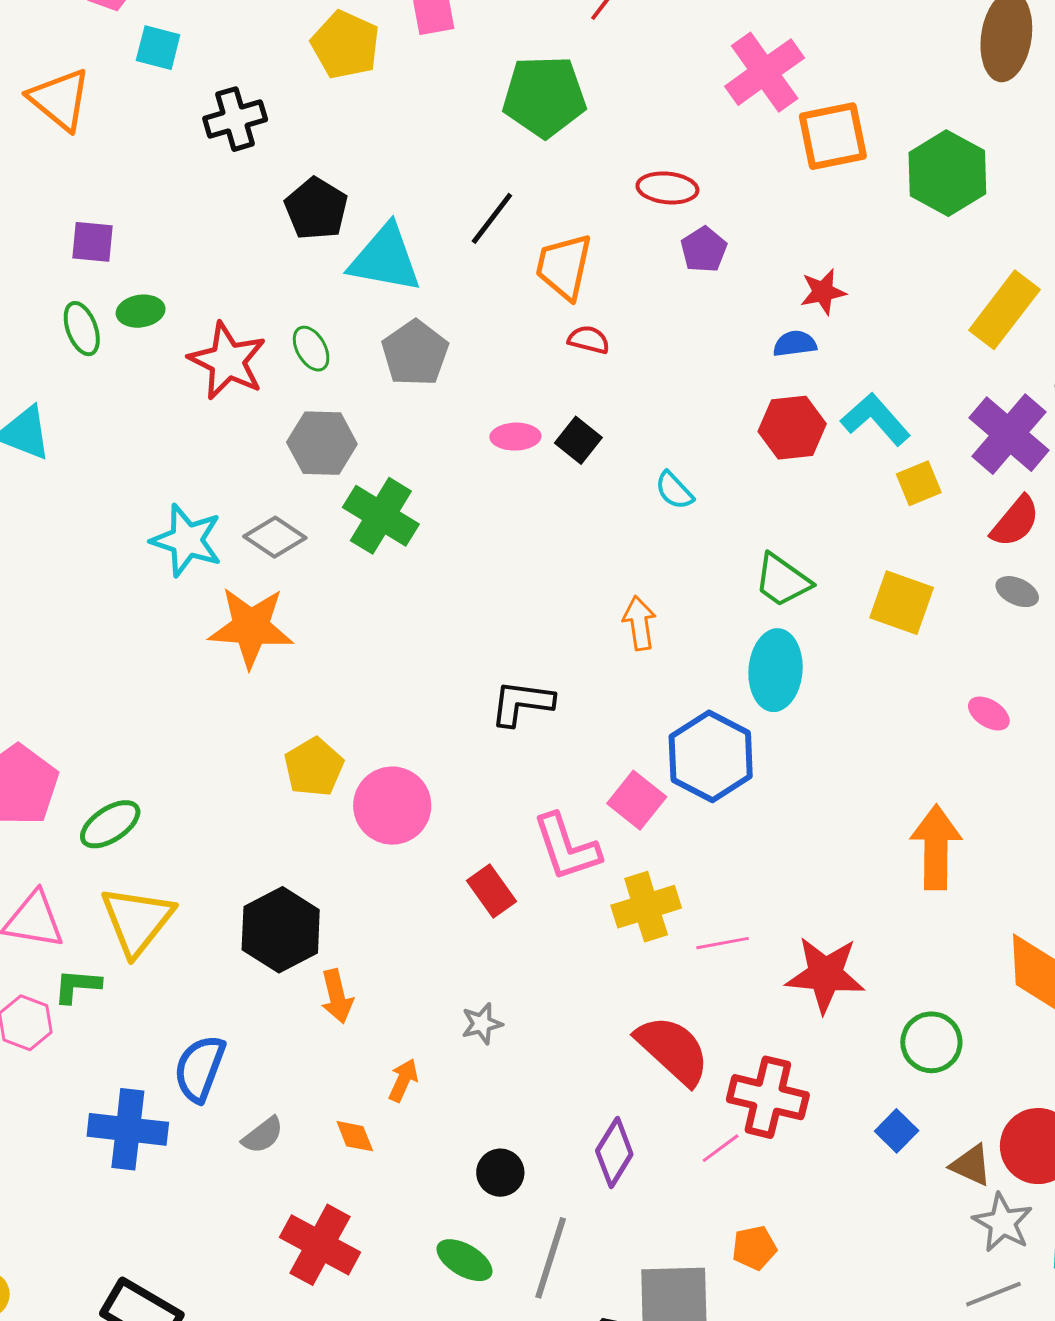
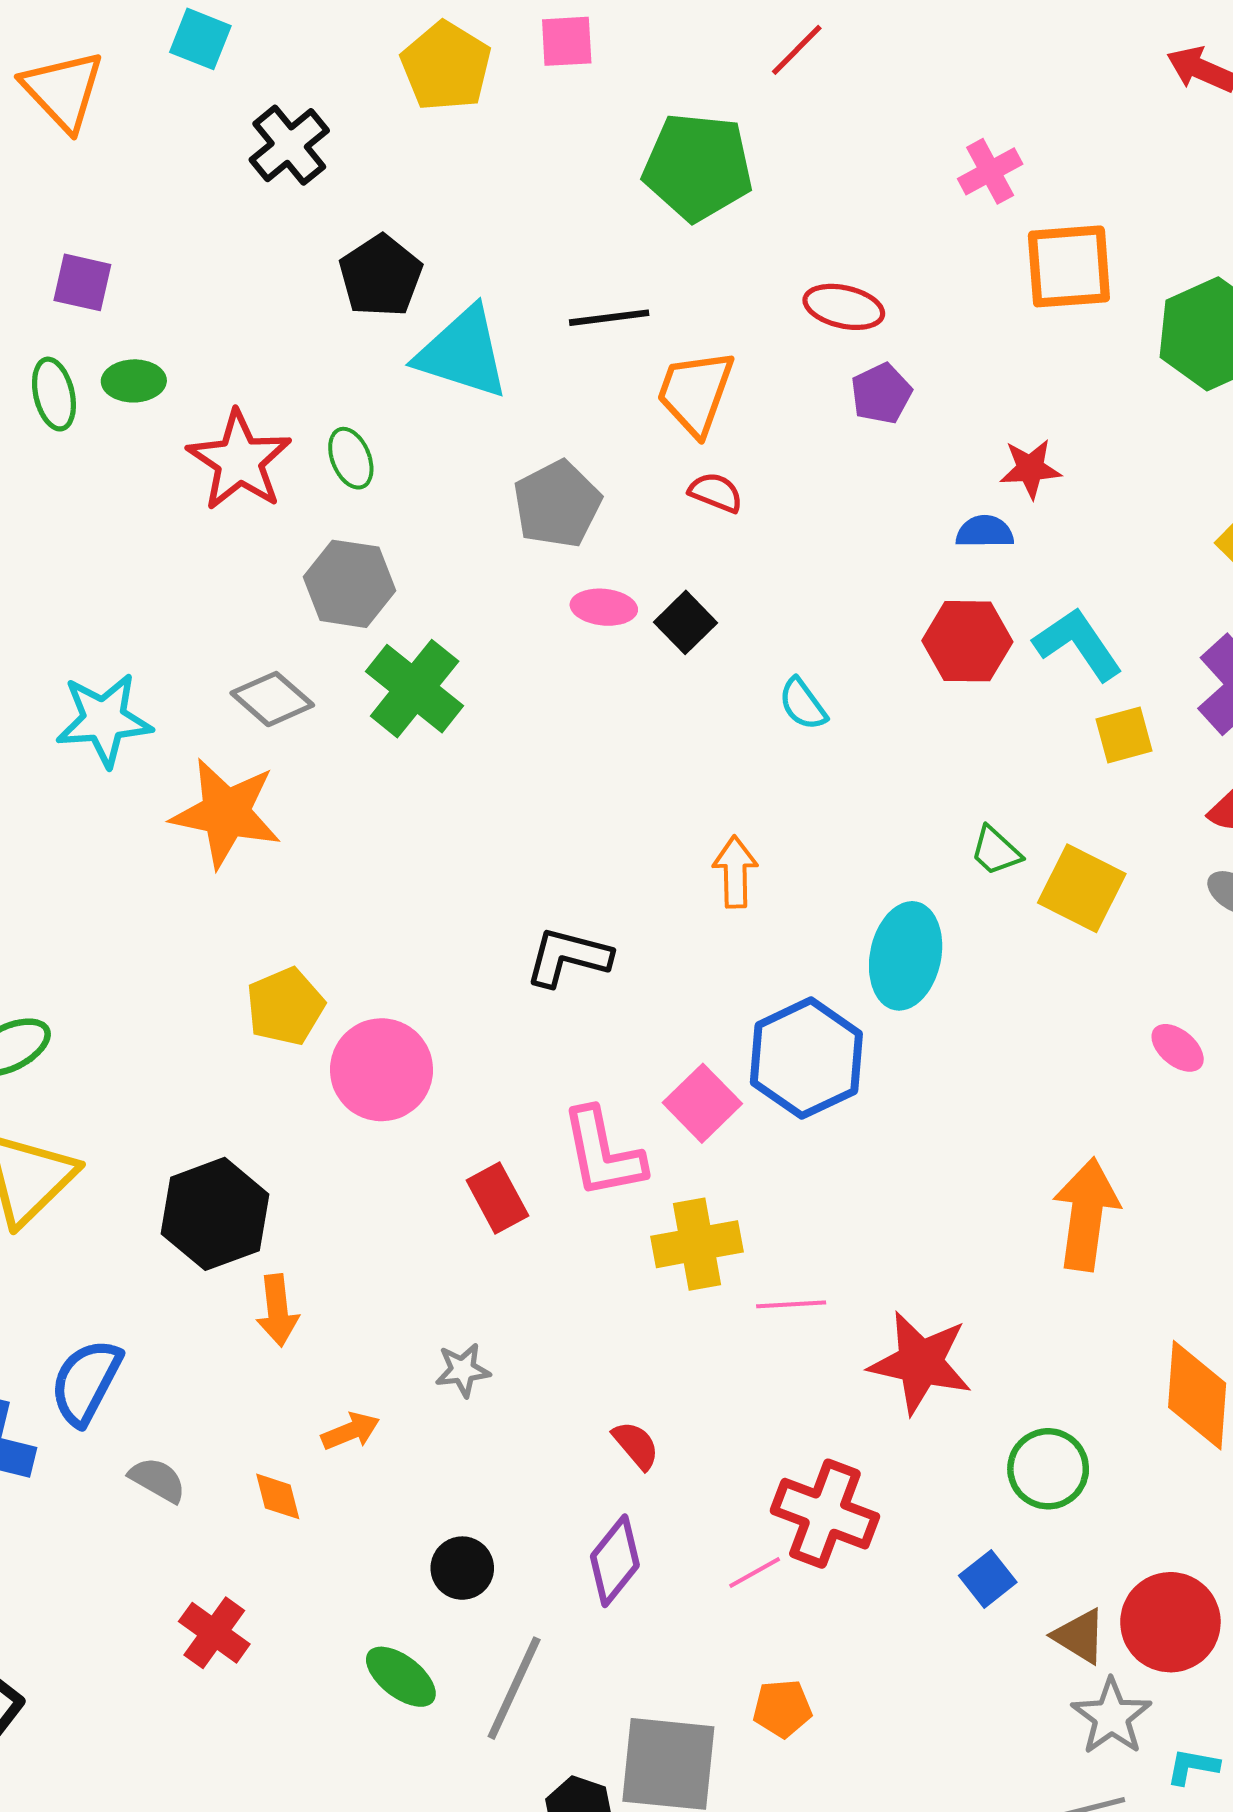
pink cross: (765, 72) -> (990, 171), size x0.6
black cross: (235, 119) -> (289, 145), turned -30
black line: (492, 218) -> (609, 318), turned 38
gray pentagon: (415, 353) -> (557, 504), moved
cyan star: (187, 540) -> (104, 720), moved, turned -30
green trapezoid: (782, 580) -> (996, 851), moved, size x0.7
red semicircle: (673, 1050) -> (636, 1445), moved, size x0.5
orange arrow: (403, 1080) -> (350, 1431), turned 36
gray semicircle: (263, 1135) -> (157, 1480), turned -120
red cross: (320, 1245) -> (214, 1633), size x0.7

